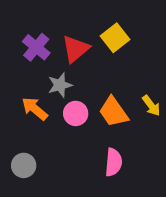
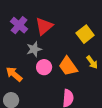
yellow square: (115, 38) -> (85, 34), moved
orange arrow: (35, 109) -> (14, 74), moved

